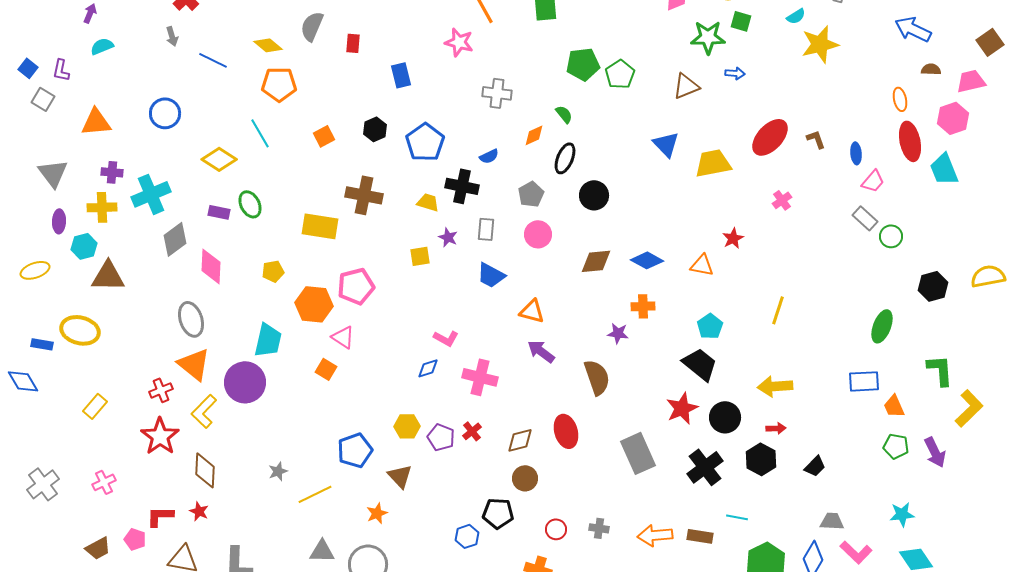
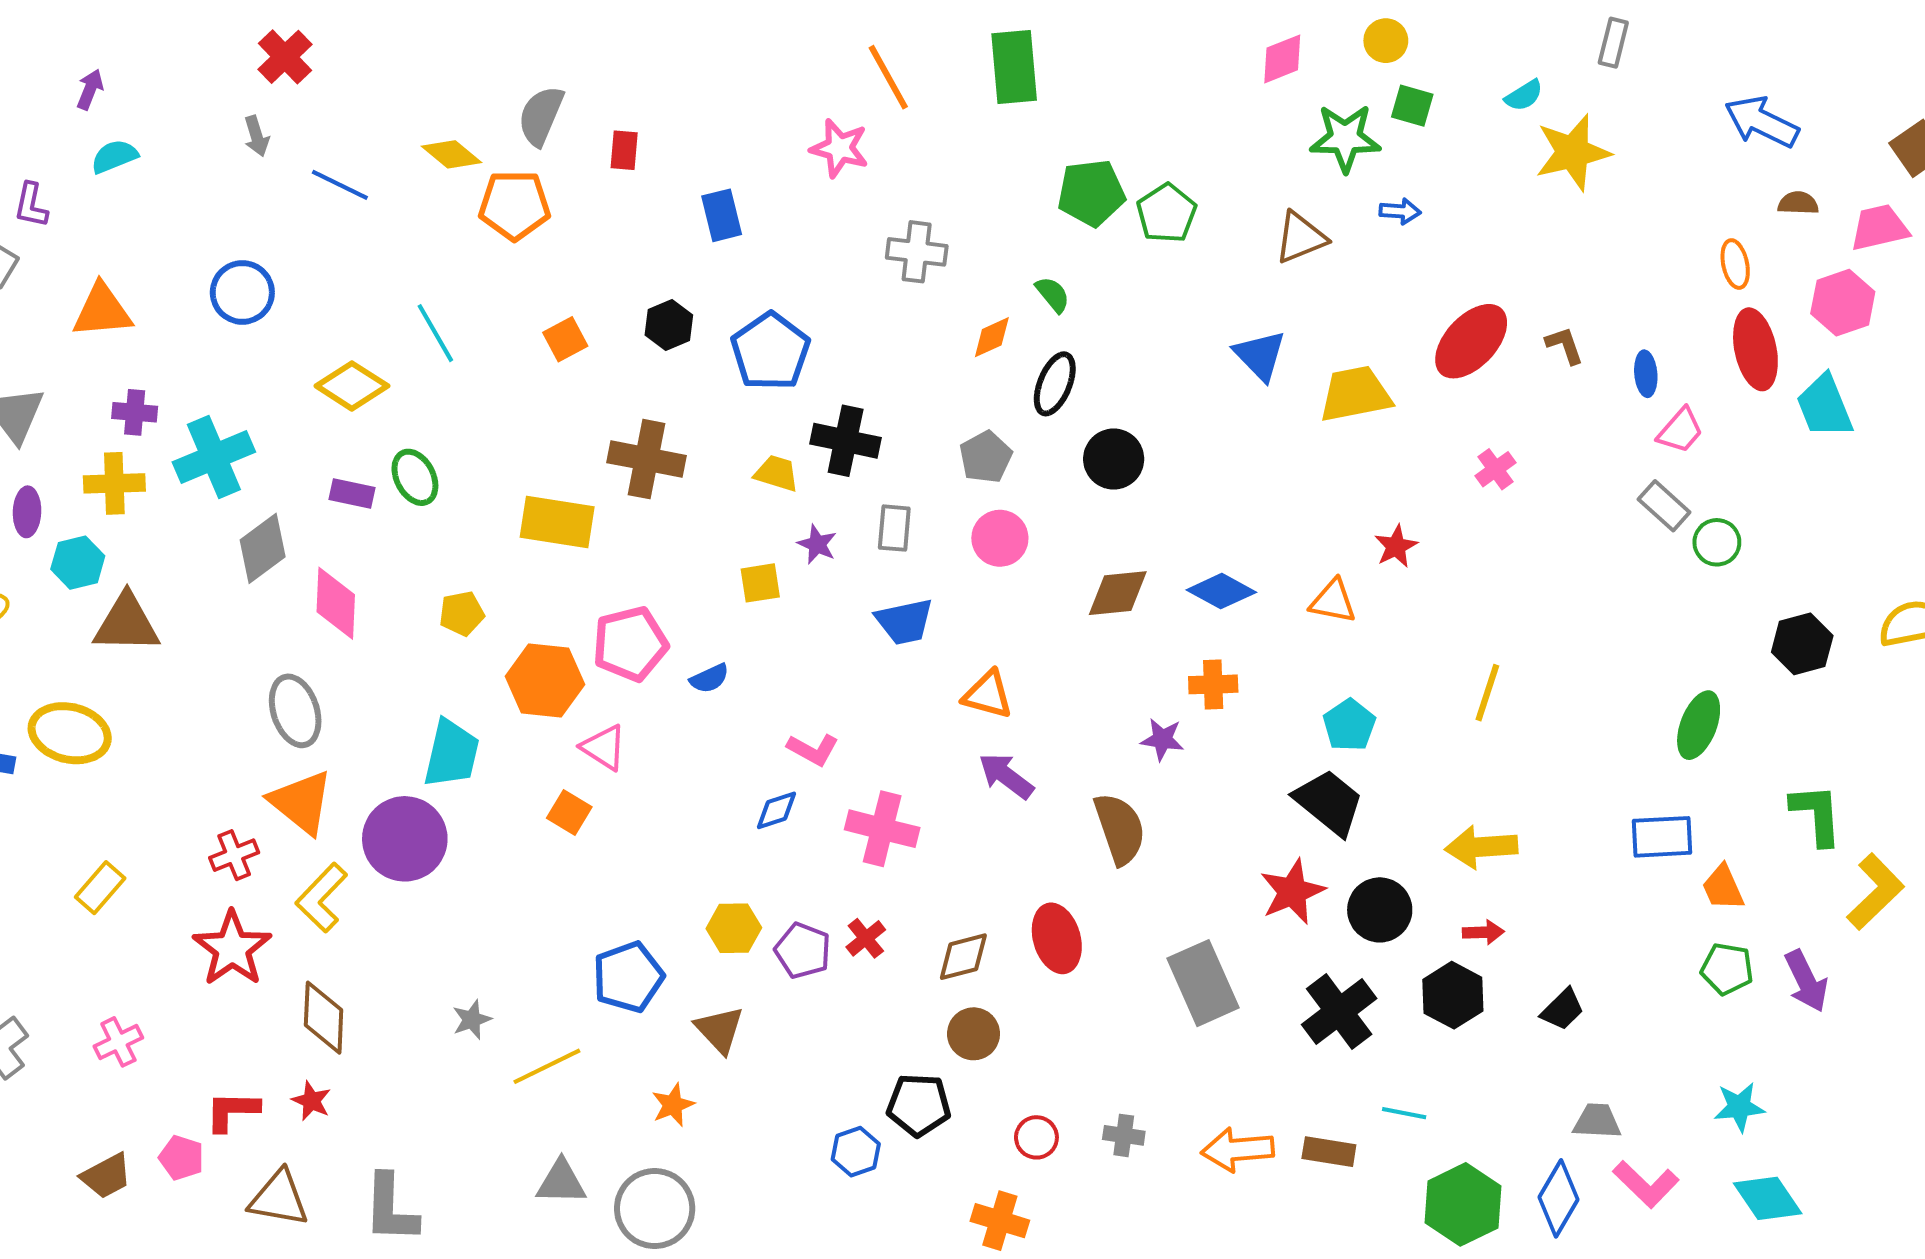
orange pentagon: (279, 84) -> (514, 205), moved
blue semicircle: (489, 156) -> (709, 678), moved
blue trapezoid: (491, 275) -> (904, 622), turned -40

